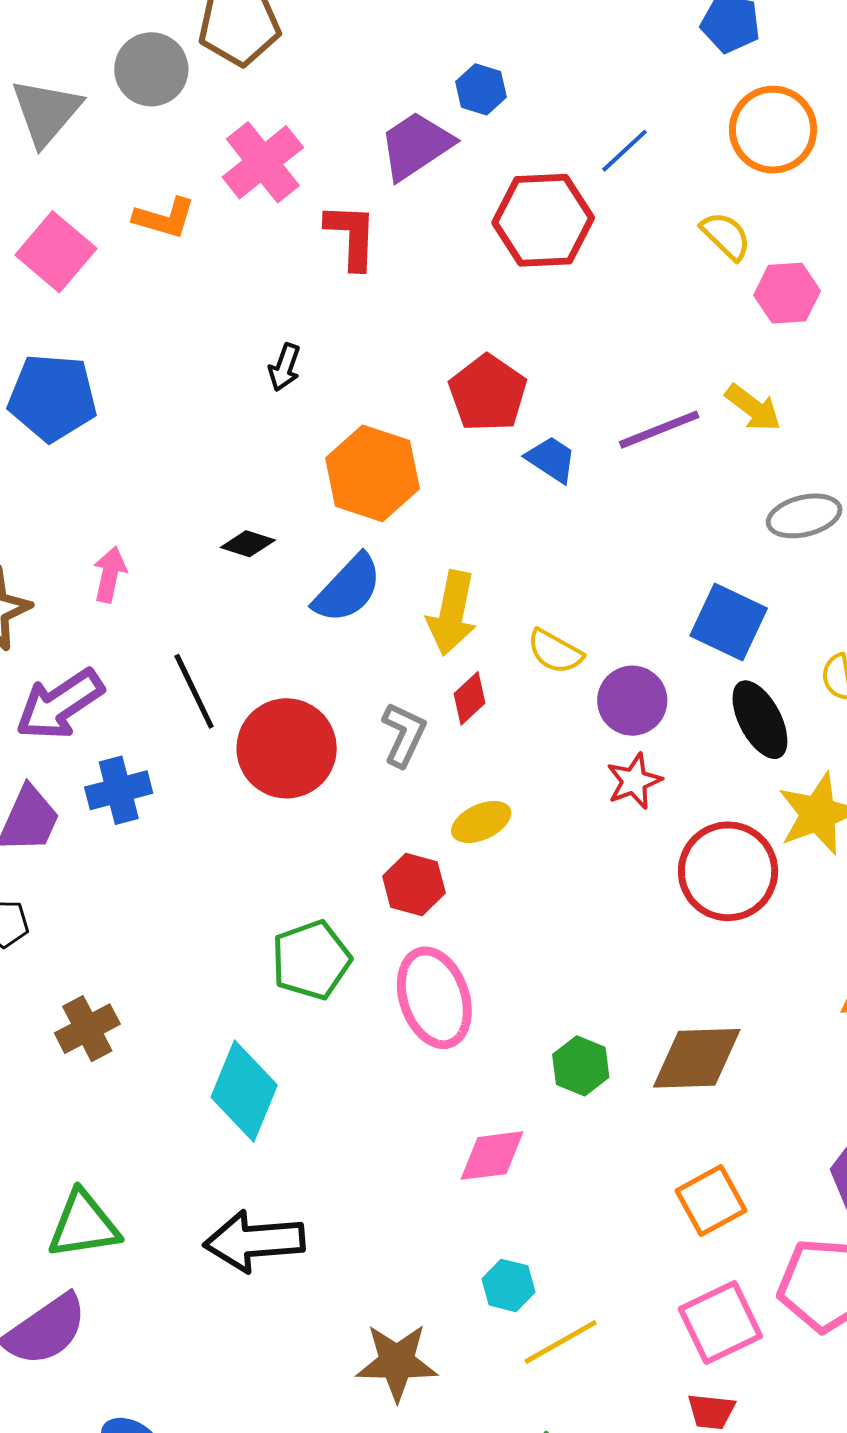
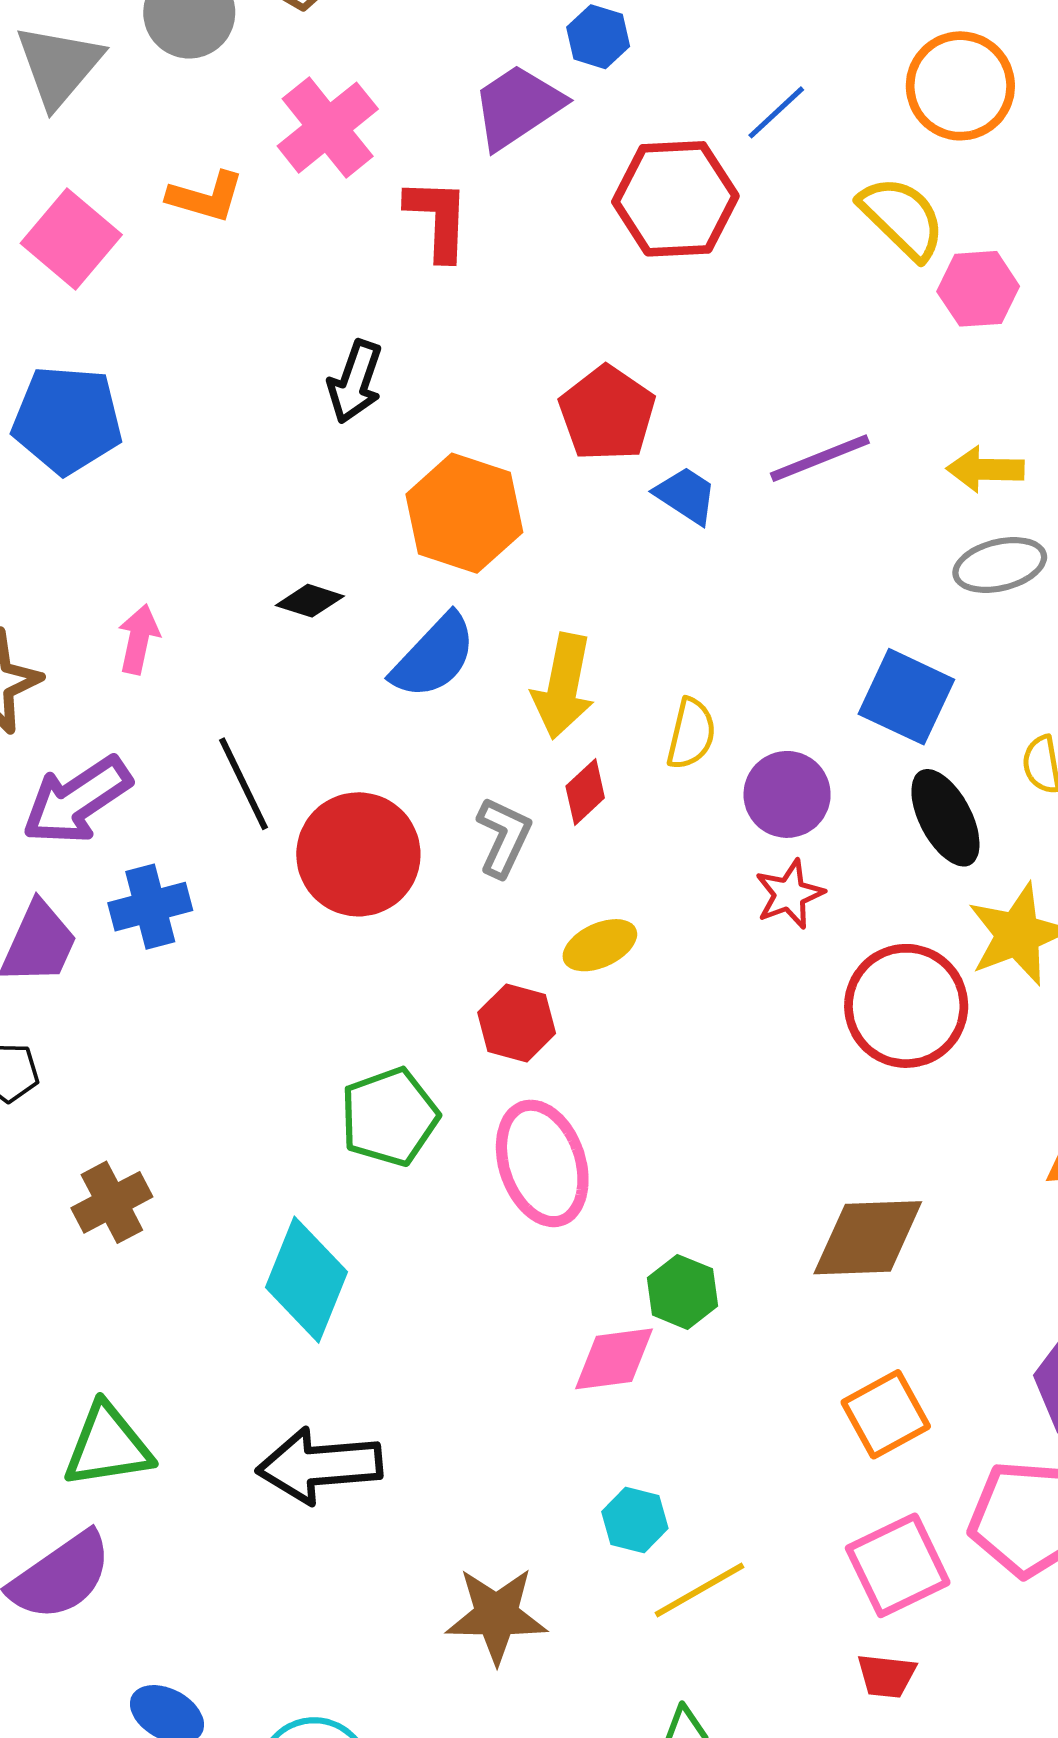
yellow semicircle: (726, 236) -> (902, 218), size x1.4
black arrow: (284, 367) -> (355, 382), size x1.4
yellow arrow: (753, 408) -> (985, 469), moved, turned 144
yellow semicircle: (555, 652) -> (691, 734), turned -106
green hexagon: (581, 1066) -> (682, 1292), moved

